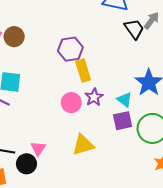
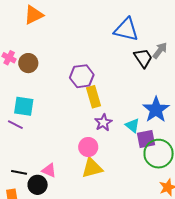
pink circle: (71, 103) -> (88, 147), moved
purple square: (123, 121) -> (146, 139), moved
pink triangle: (38, 148) -> (49, 170), turned -42

